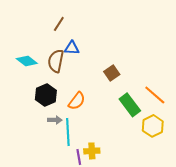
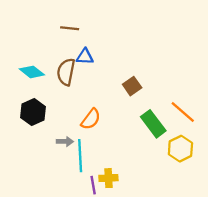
brown line: (59, 24) -> (70, 28), turned 63
black hexagon: (46, 95) -> (33, 112), moved

